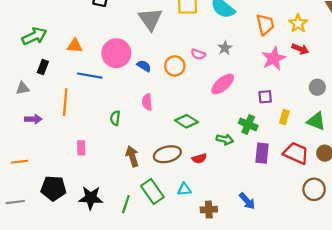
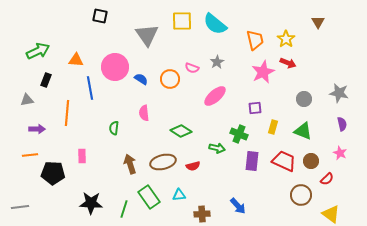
blue line: (90, 76) -> (90, 88), turned 70
orange line: (19, 162) -> (30, 155), moved
black pentagon: (54, 188) -> (53, 173), moved

